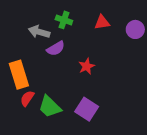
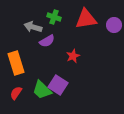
red triangle: (102, 22) -> (86, 19), size x1.6
red semicircle: (27, 98) -> (16, 93), moved
purple square: (87, 109) -> (58, 85), moved

